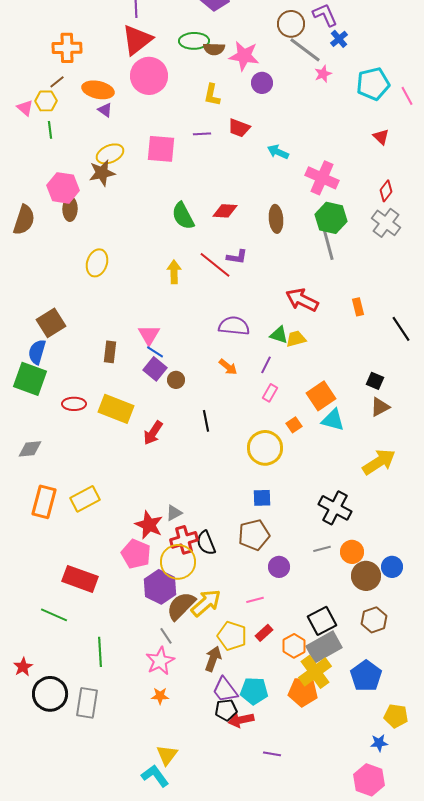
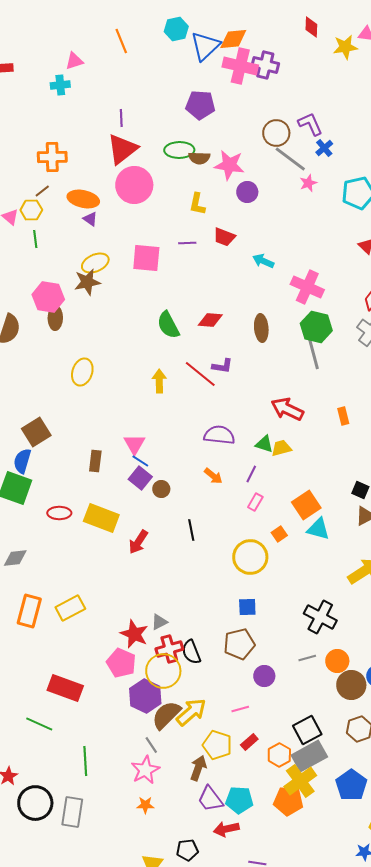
black pentagon: (226, 710) -> (187, 850), moved

